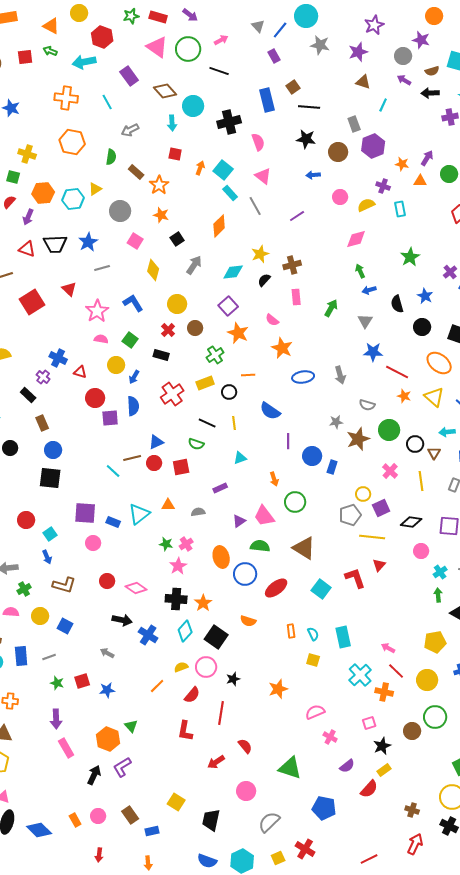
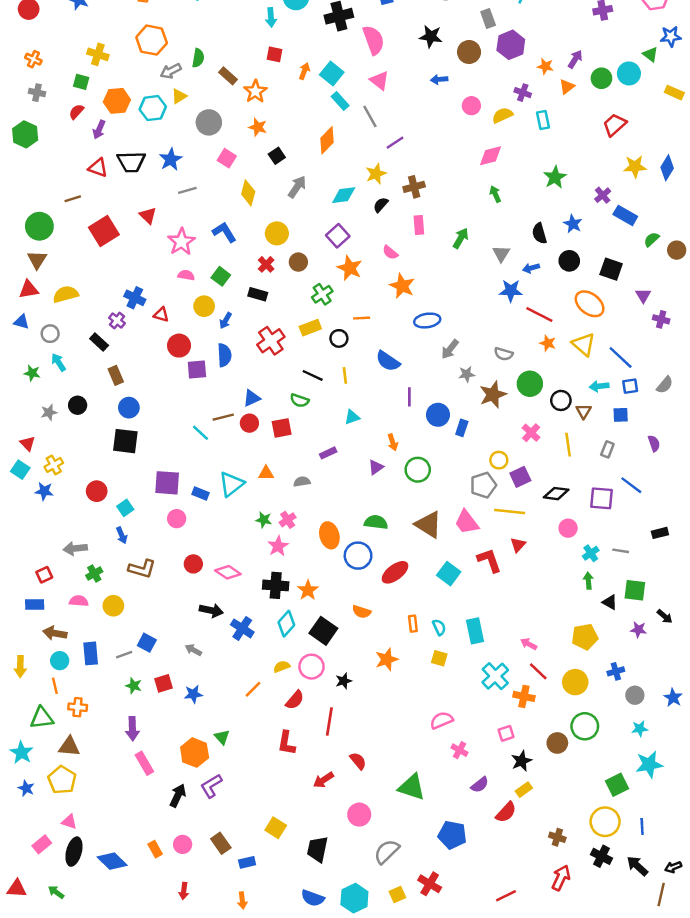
gray arrow: (130, 130) -> (171, 71), moved
pink semicircle: (258, 142) -> (374, 40), size x1.4
orange triangle: (420, 181) -> (567, 87), turned -40
purple line: (297, 216) -> (395, 143), moved
blue arrow: (369, 290) -> (531, 268), moved
gray arrow: (340, 375) -> (450, 349), moved, turned 54
pink trapezoid: (264, 516) -> (467, 522), moved
purple triangle: (239, 521) -> (376, 467), moved
blue square: (65, 626) -> (147, 643), moved
orange star: (278, 689) -> (387, 659), moved

